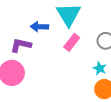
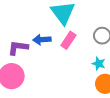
blue arrow: (39, 27) -> (42, 40), moved

